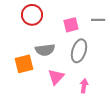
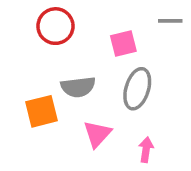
gray line: (98, 20) -> (170, 21), moved

